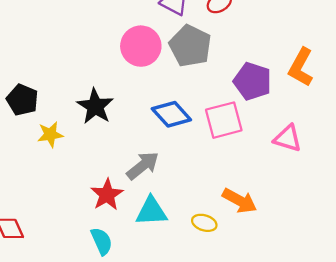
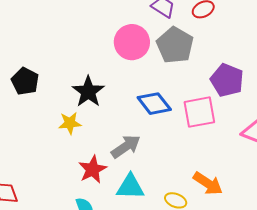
yellow star: (50, 134) -> (70, 123), moved

